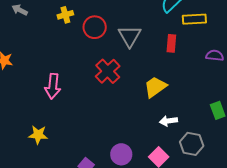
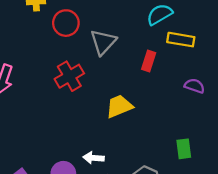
white arrow: (168, 121) -> (94, 158), moved

